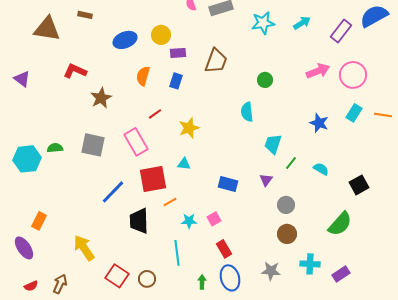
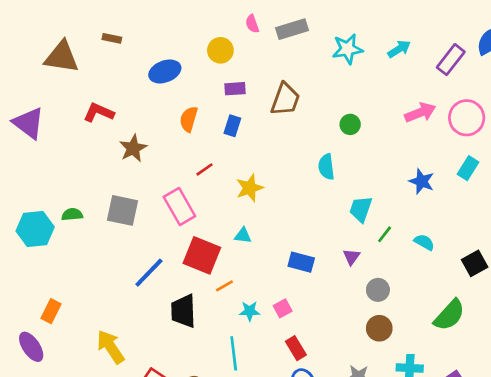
yellow circle: (161, 35) -> (220, 50), moved
purple triangle: (22, 79) -> (29, 123), size x1.5
red square: (153, 179) -> (202, 255), turned 32

